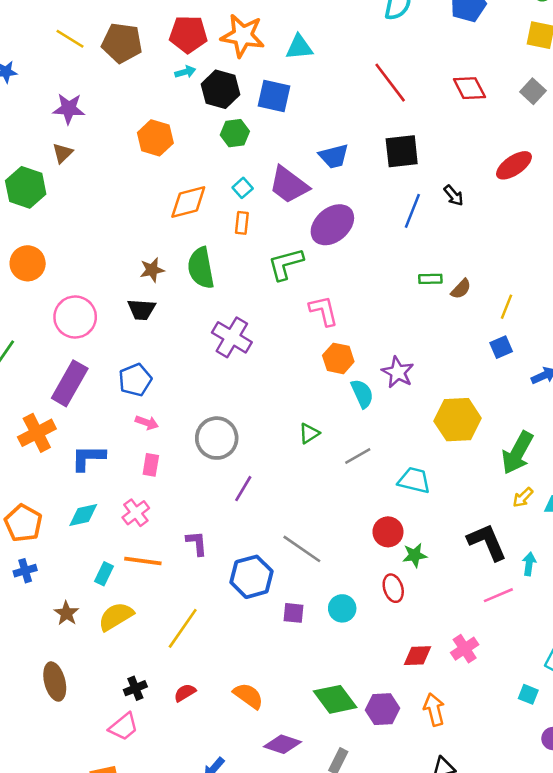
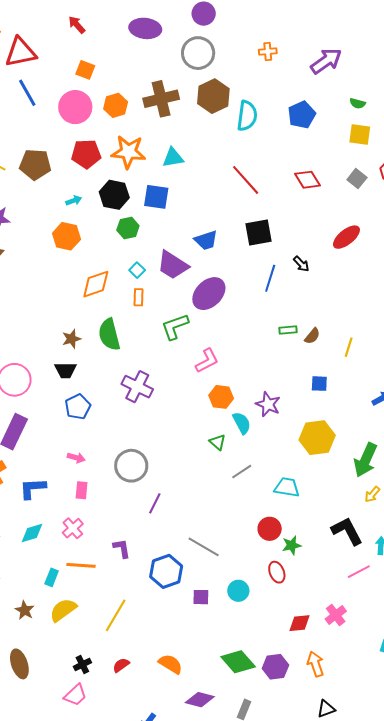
cyan arrow: (185, 72) -> (74, 201), moved
pink L-shape: (324, 311) -> (207, 361), turned 80
blue square: (501, 347) -> (319, 384), moved, turned 30
blue pentagon: (135, 380) -> (78, 407), moved
green triangle: (309, 433) -> (218, 442), moved, turned -42

